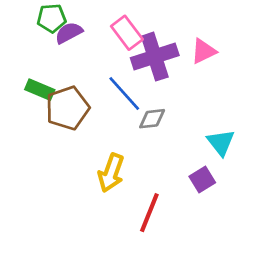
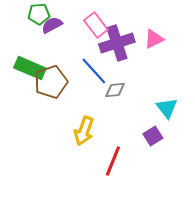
green rectangle: (40, 90) -> (30, 68), size x1.4

